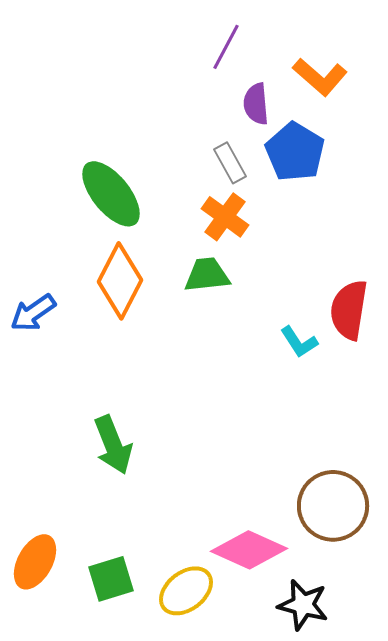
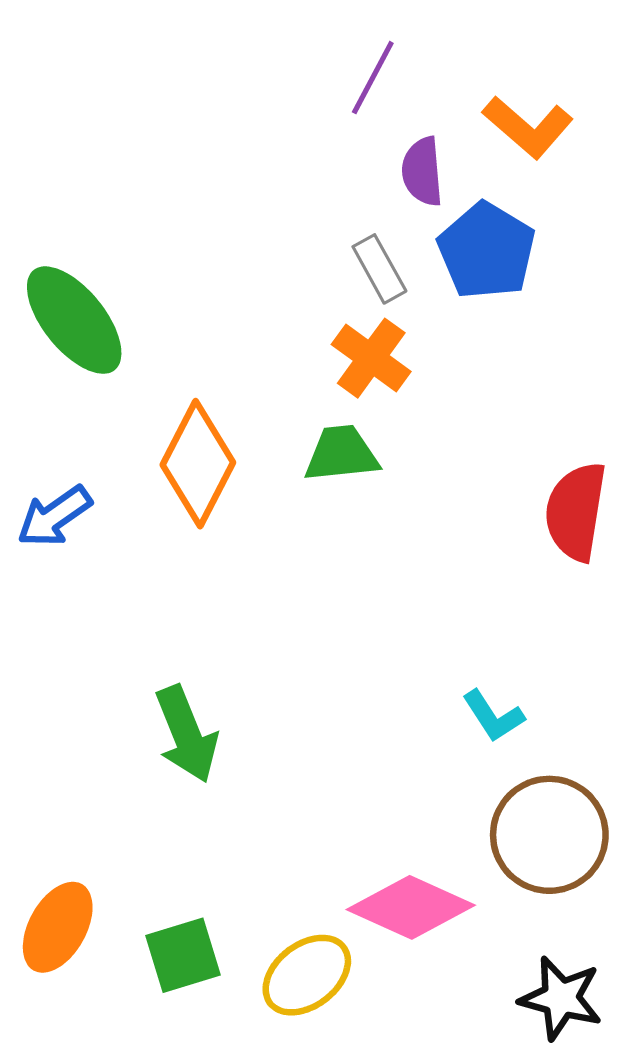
green ellipse: (111, 194) -> (74, 320), moved
cyan L-shape: (299, 342) -> (493, 716), moved
black star: (303, 605) -> (561, 998), moved

